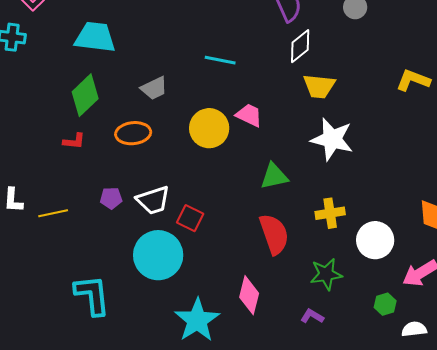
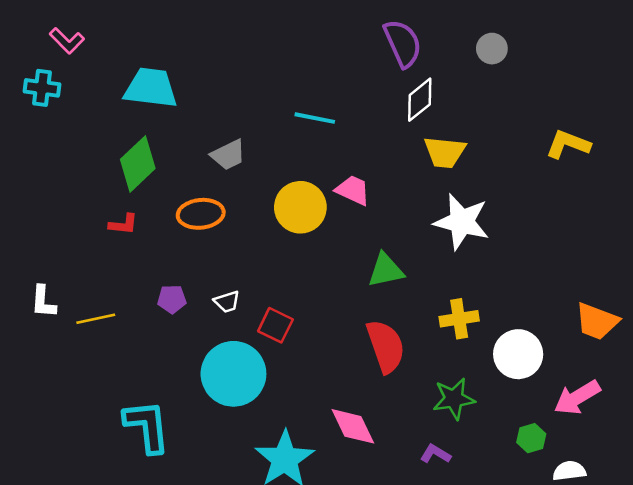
white trapezoid: (153, 200) -> (227, 302), size x0.6
pink diamond: (249, 295) -> (353, 426), turned -39

